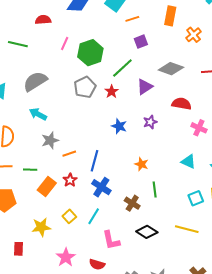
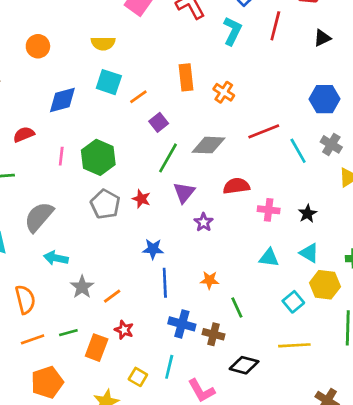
green line: (122, 68) -> (168, 158), moved
purple triangle: (145, 87) -> (184, 192), moved
blue star: (119, 126) -> (153, 249), moved
blue line: (94, 161) -> (165, 283), moved
blue cross: (101, 187) -> (182, 324), moved

